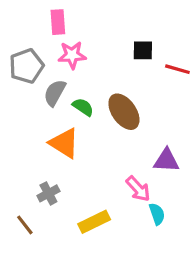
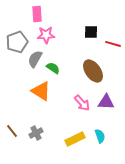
brown ellipse: (124, 112) -> (93, 71), moved
pink arrow: (138, 189) -> (82, 103), moved
gray cross: (48, 193) -> (36, 133), moved
yellow rectangle: (94, 222) -> (75, 139), moved
brown line: (25, 225) -> (12, 131), moved

